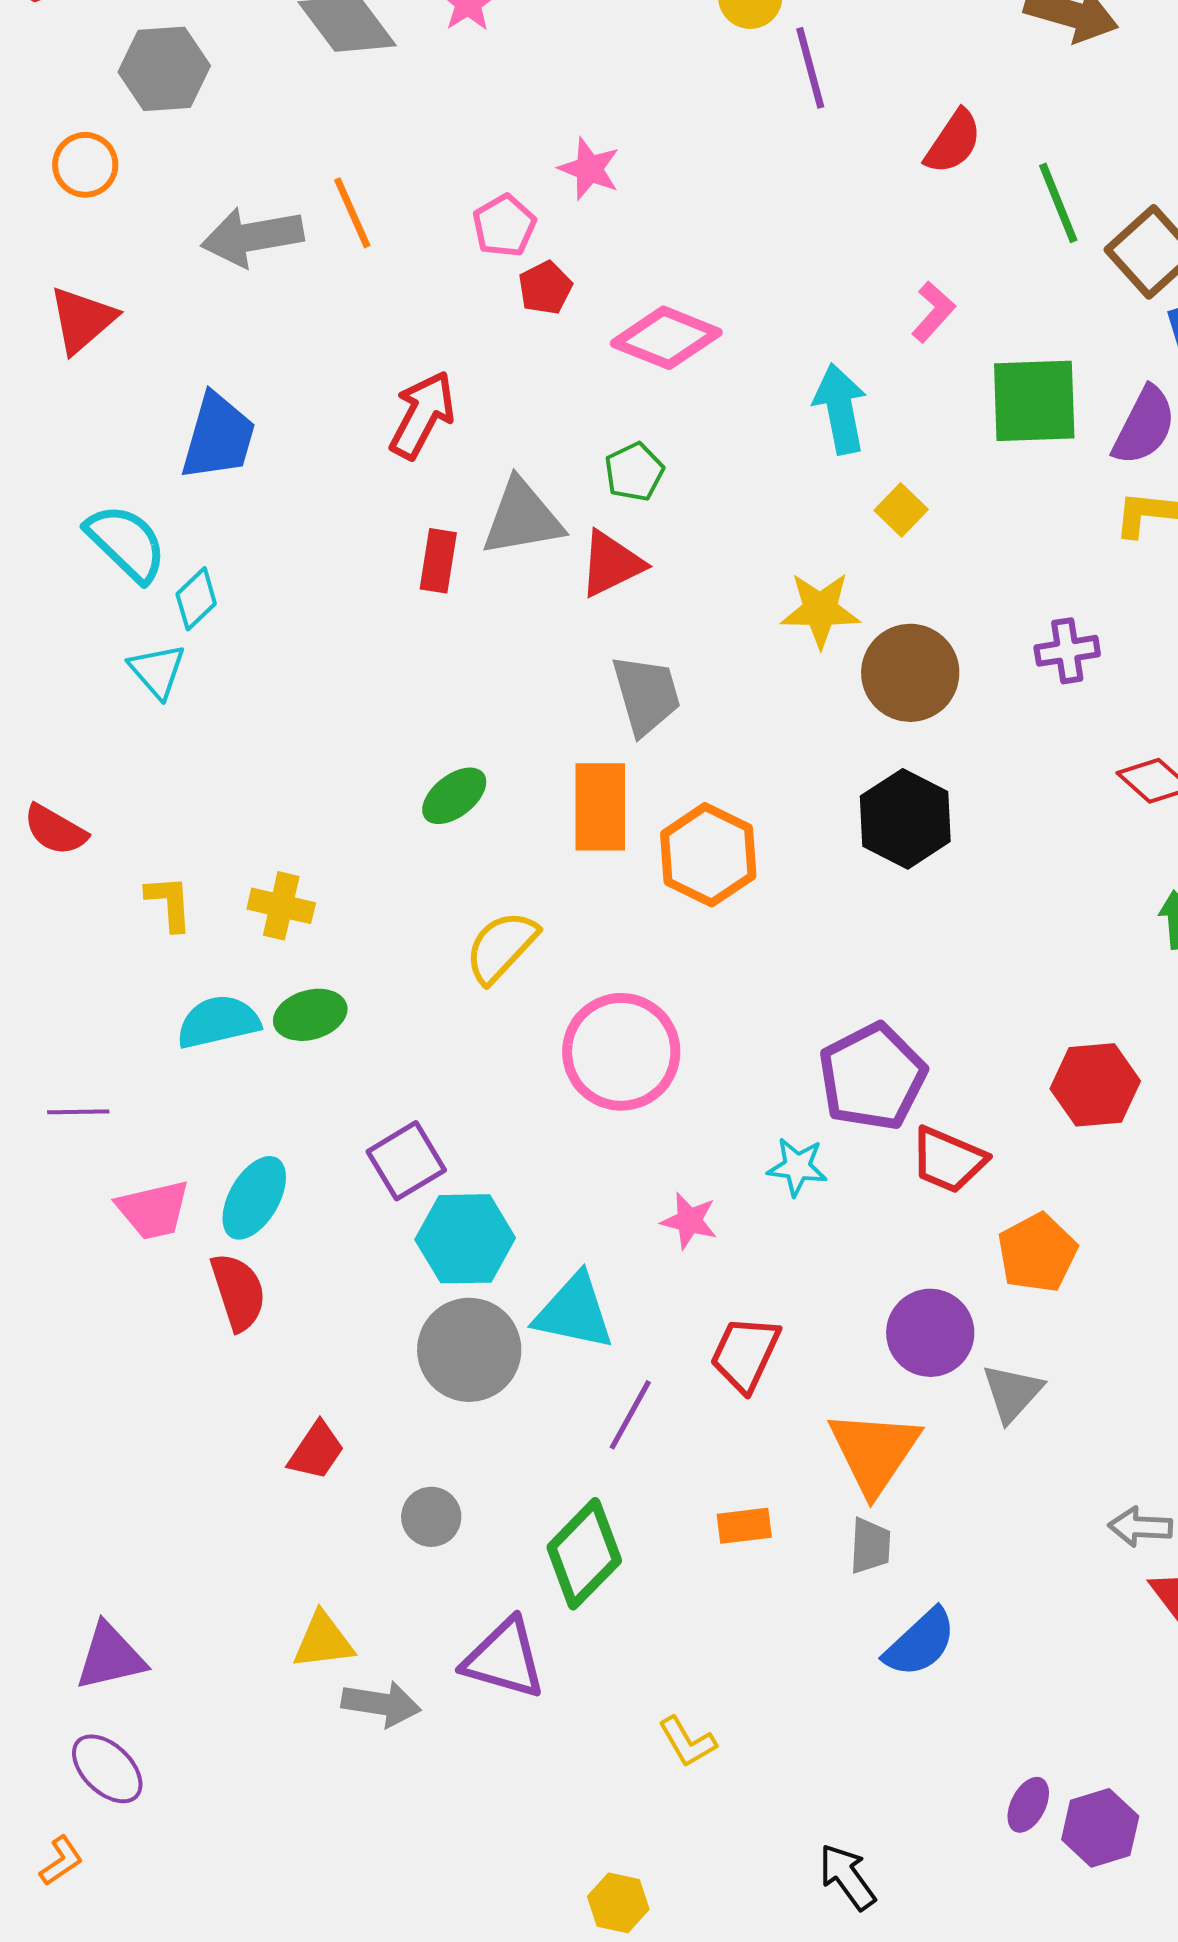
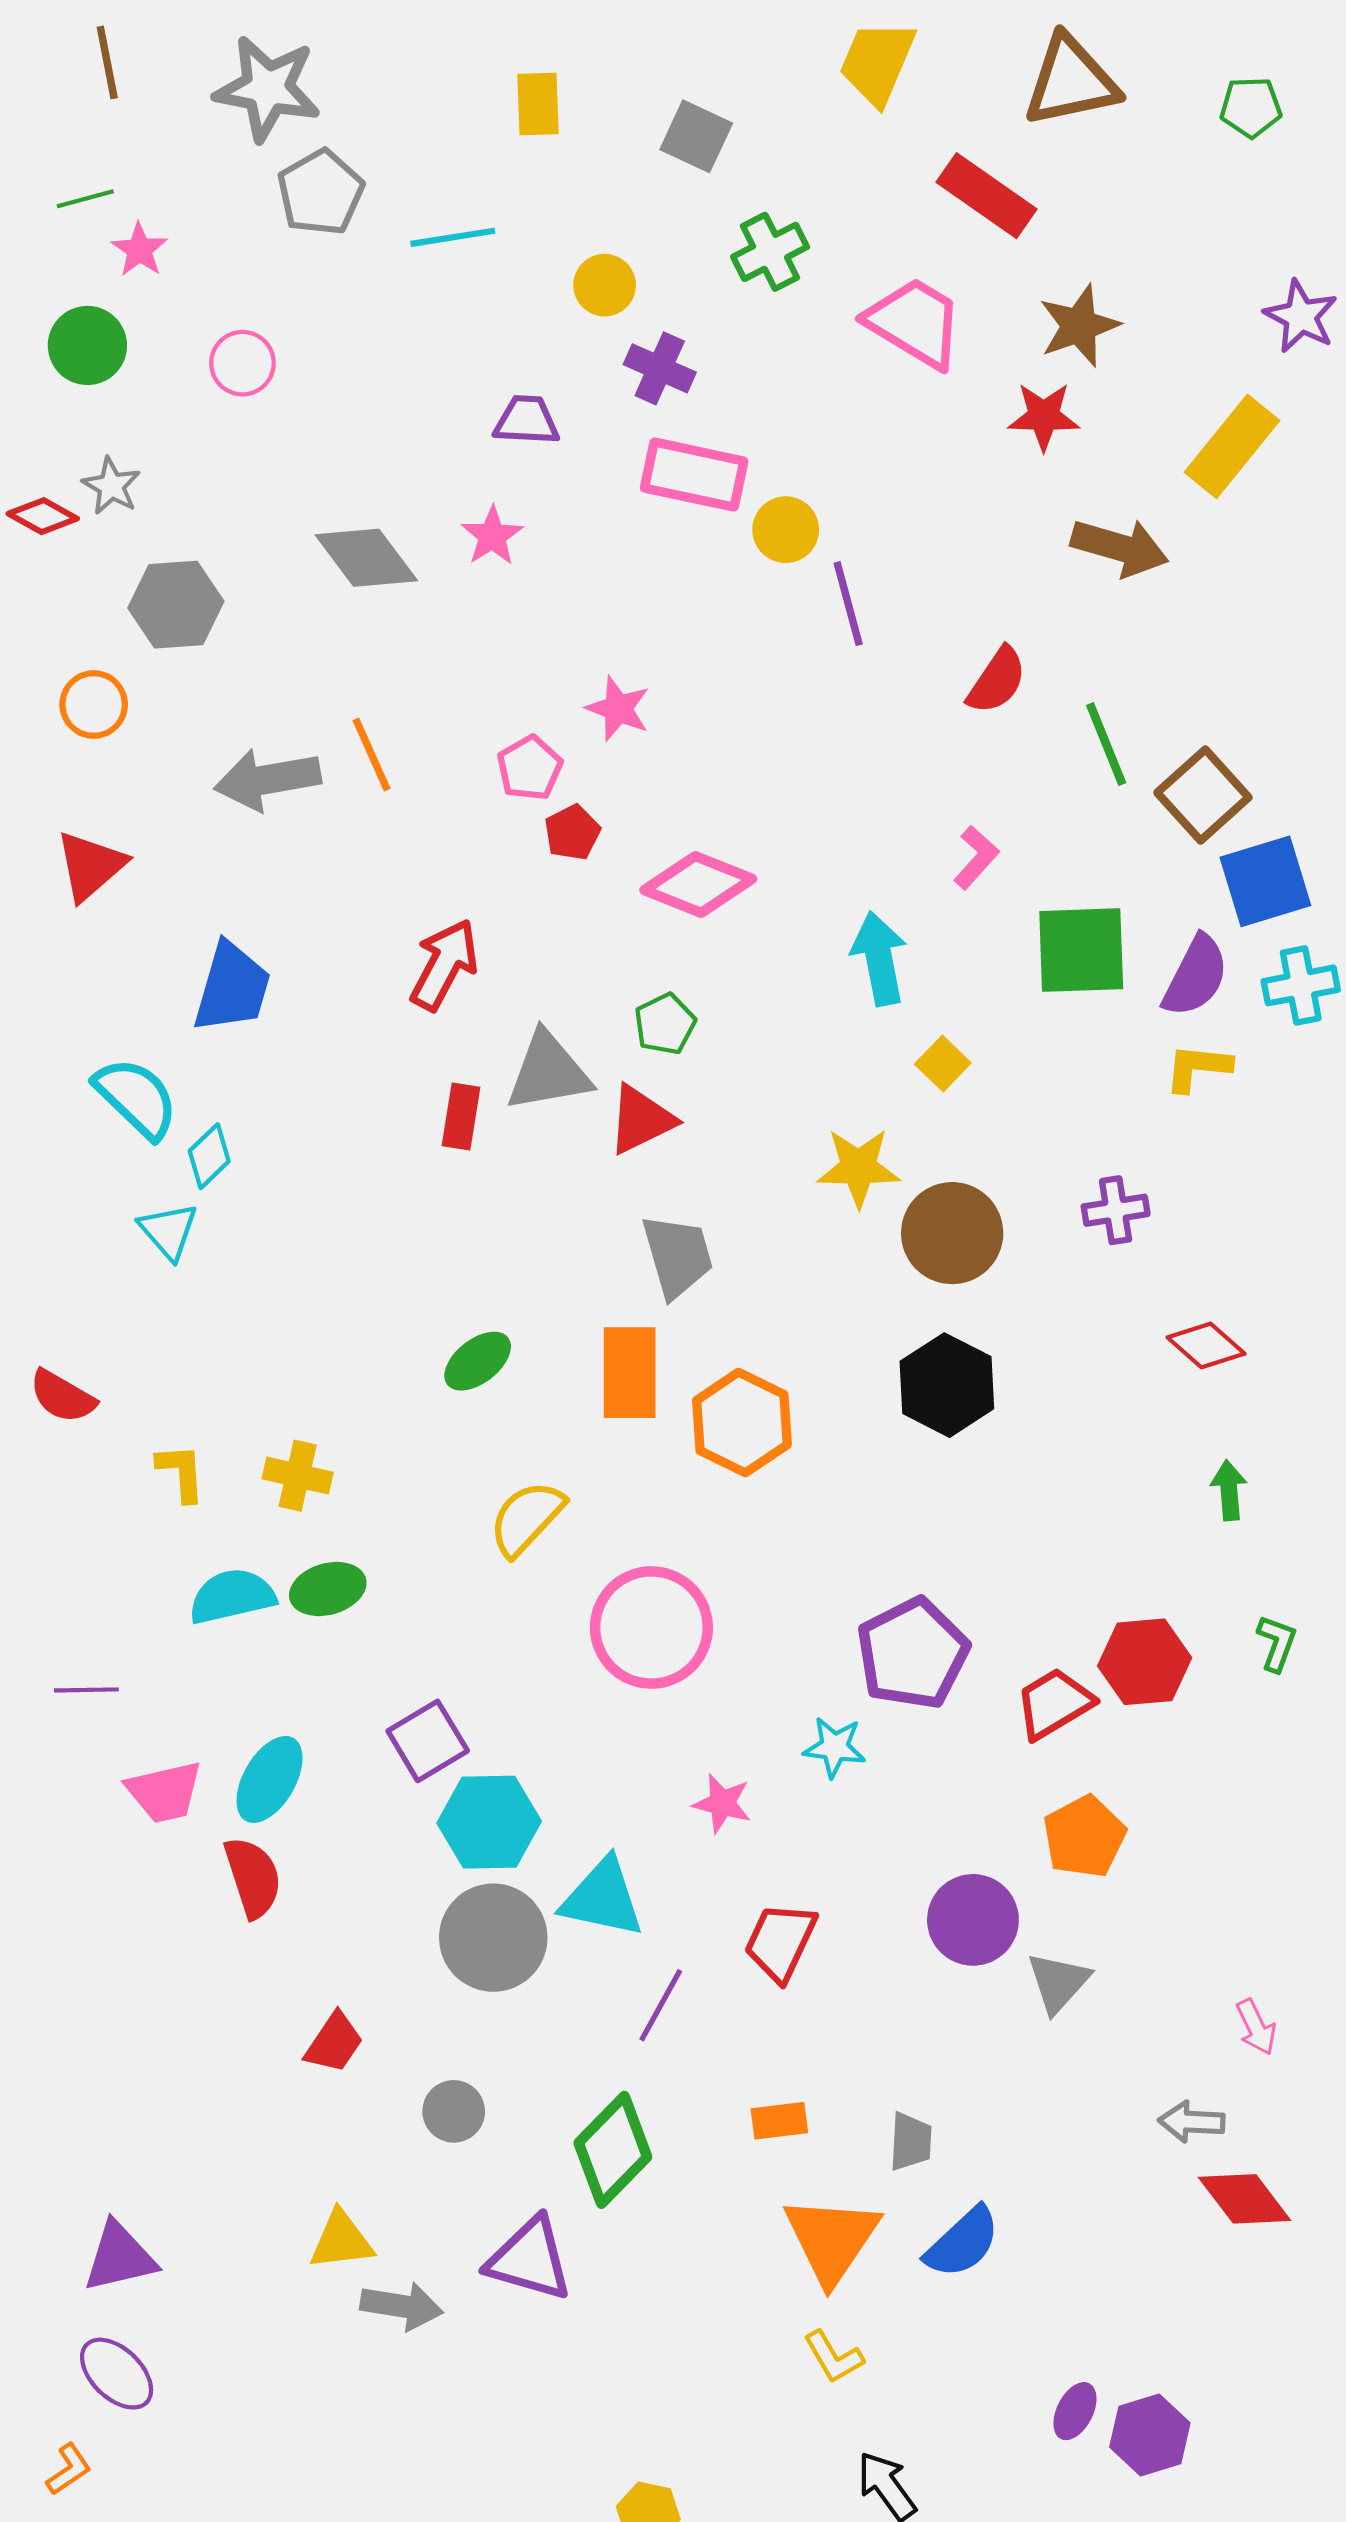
red trapezoid: (948, 1160) -> (1054, 1703), moved, turned 126
orange triangle: (874, 1452) -> (831, 2239), moved
yellow L-shape: (687, 1742) -> (834, 2357), moved

